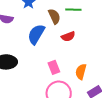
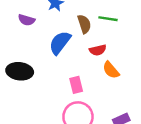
orange semicircle: (81, 72) -> (111, 70), moved, turned -63

